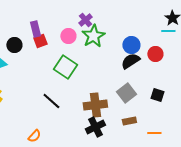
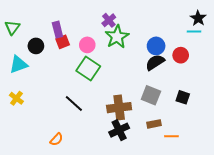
pink circle: (68, 36) -> (87, 45), moved
gray square: (126, 93) -> (151, 95), turned -30
orange line: (154, 133) -> (171, 136), moved

